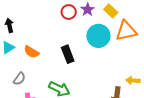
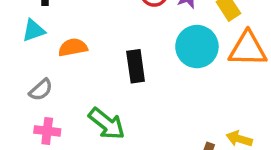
orange semicircle: (31, 52) -> (73, 47), turned 126

